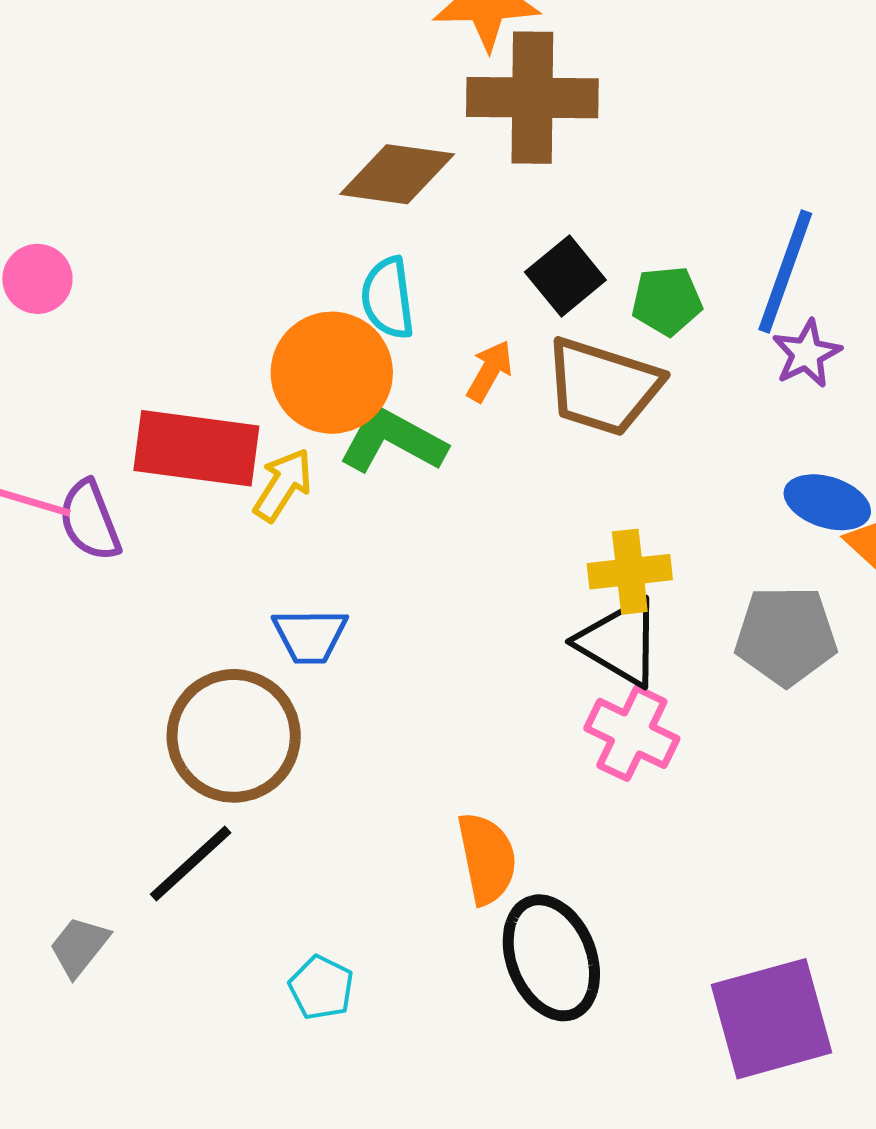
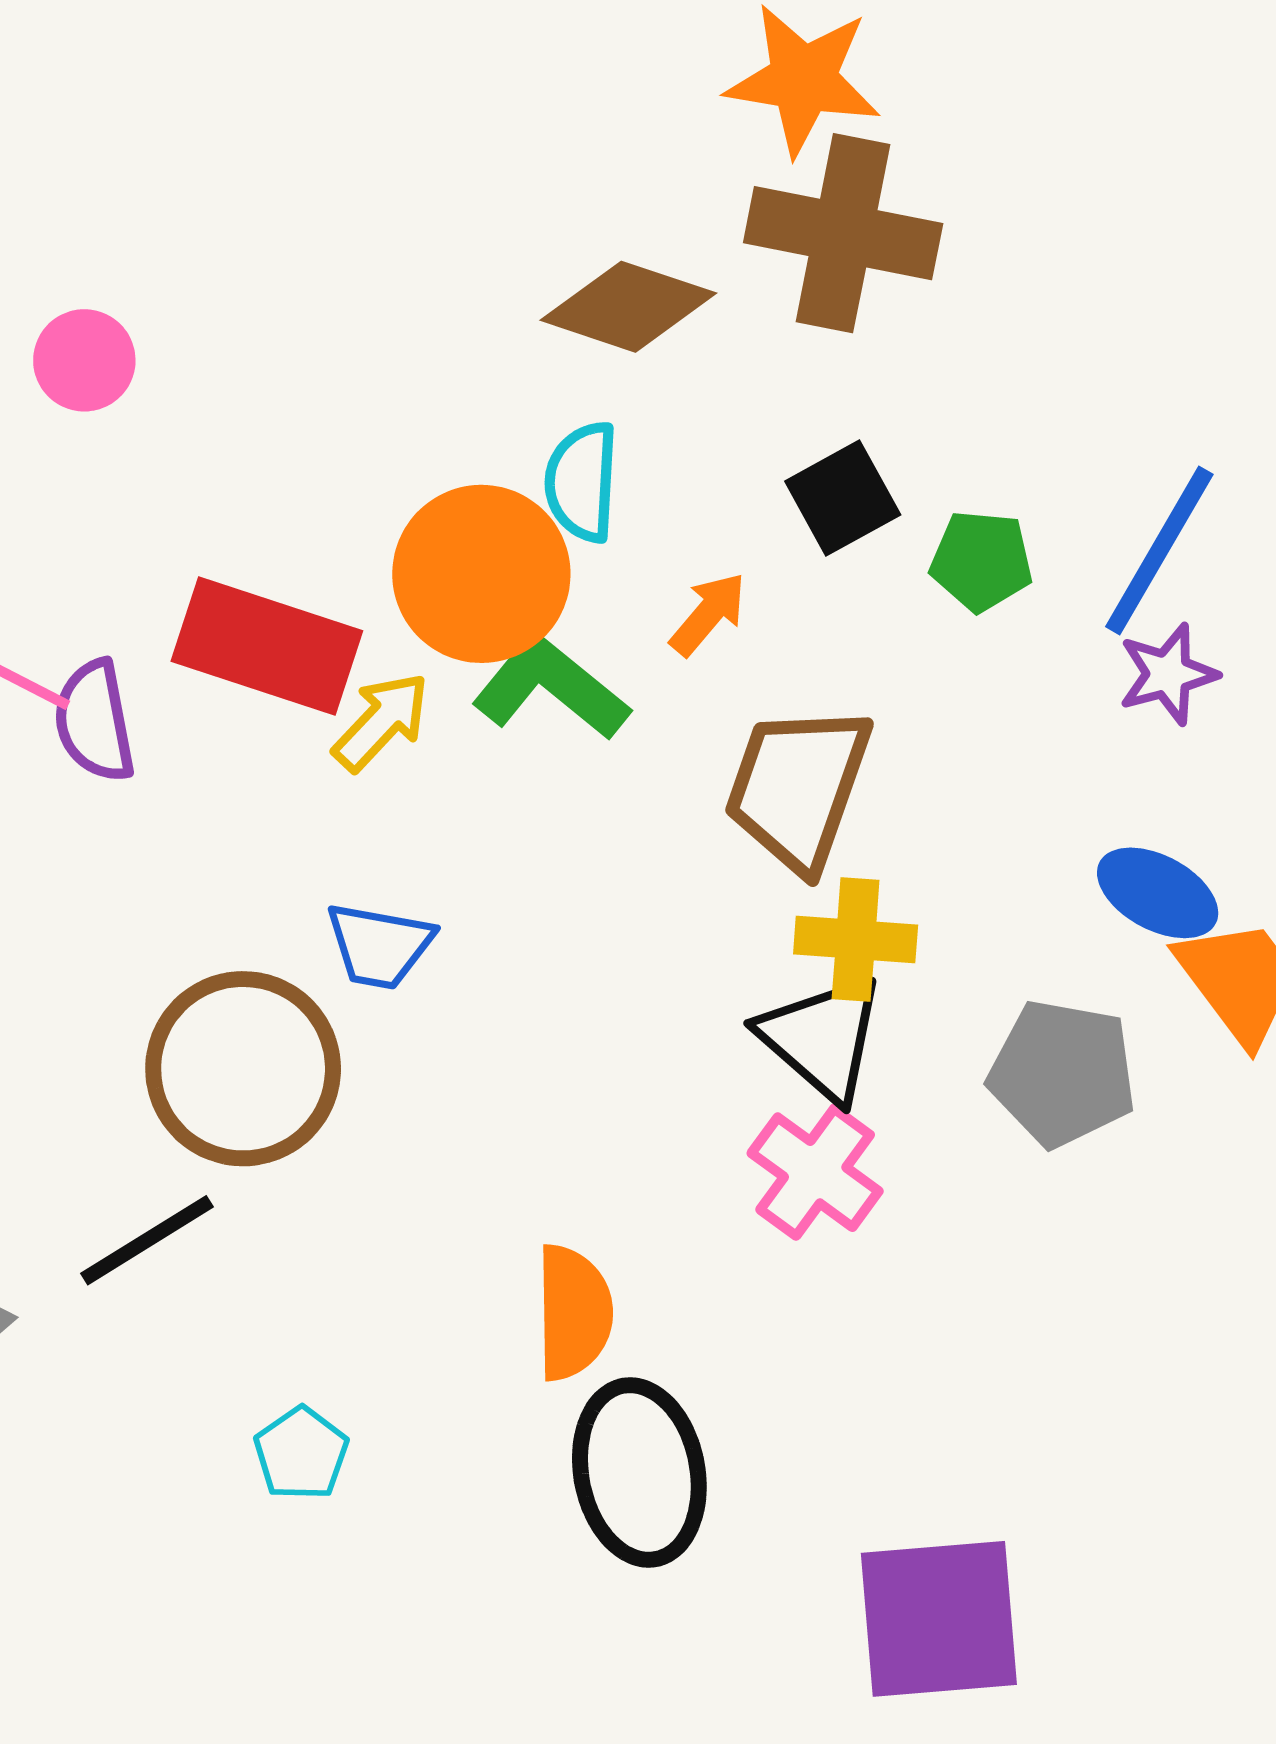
brown trapezoid: (603, 387) -> (798, 787), moved, turned 81

